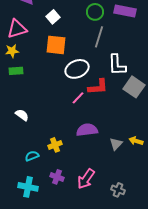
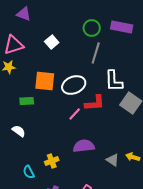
white square: (53, 17) -> (52, 42), moved
orange square: (56, 45) -> (45, 81), moved
green rectangle: (16, 71) -> (27, 101), moved
gray triangle: (116, 144) -> (113, 160), turned -40
cyan semicircle: (32, 156) -> (29, 172), turned -96

